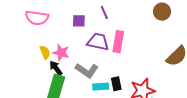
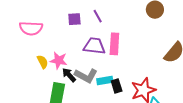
purple square: (79, 21) -> (74, 19), moved
black arrow: (56, 68) -> (69, 75), moved
cyan rectangle: (101, 87) -> (105, 80), moved

